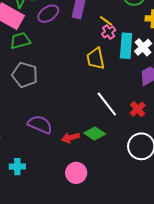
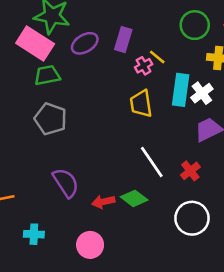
pink cross: (109, 32) -> (144, 66), moved
purple semicircle: (40, 124) -> (66, 183), turned 30
pink circle: (76, 173) -> (90, 245), moved

